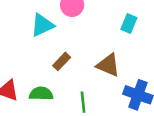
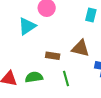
brown rectangle: (62, 61) -> (53, 56), moved, turned 64

